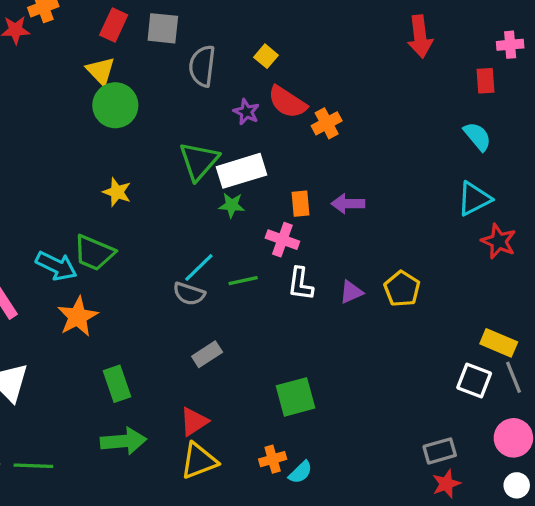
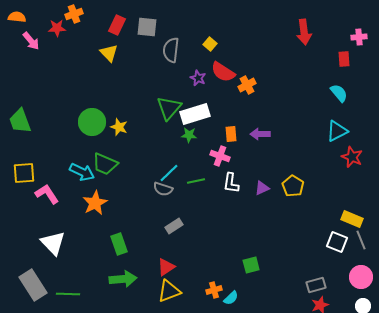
green circle: (115, 105) -> (92, 122), moved
green square: (296, 397) -> (251, 265), moved, size x0.7

